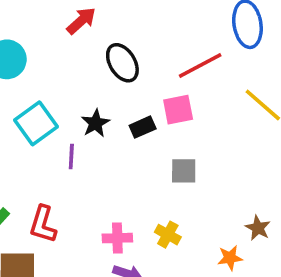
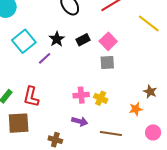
pink square: (178, 110) -> (108, 41), moved, turned -30
purple line: (71, 157) -> (45, 58), turned 48
pink cross: (117, 238) -> (81, 95), moved

